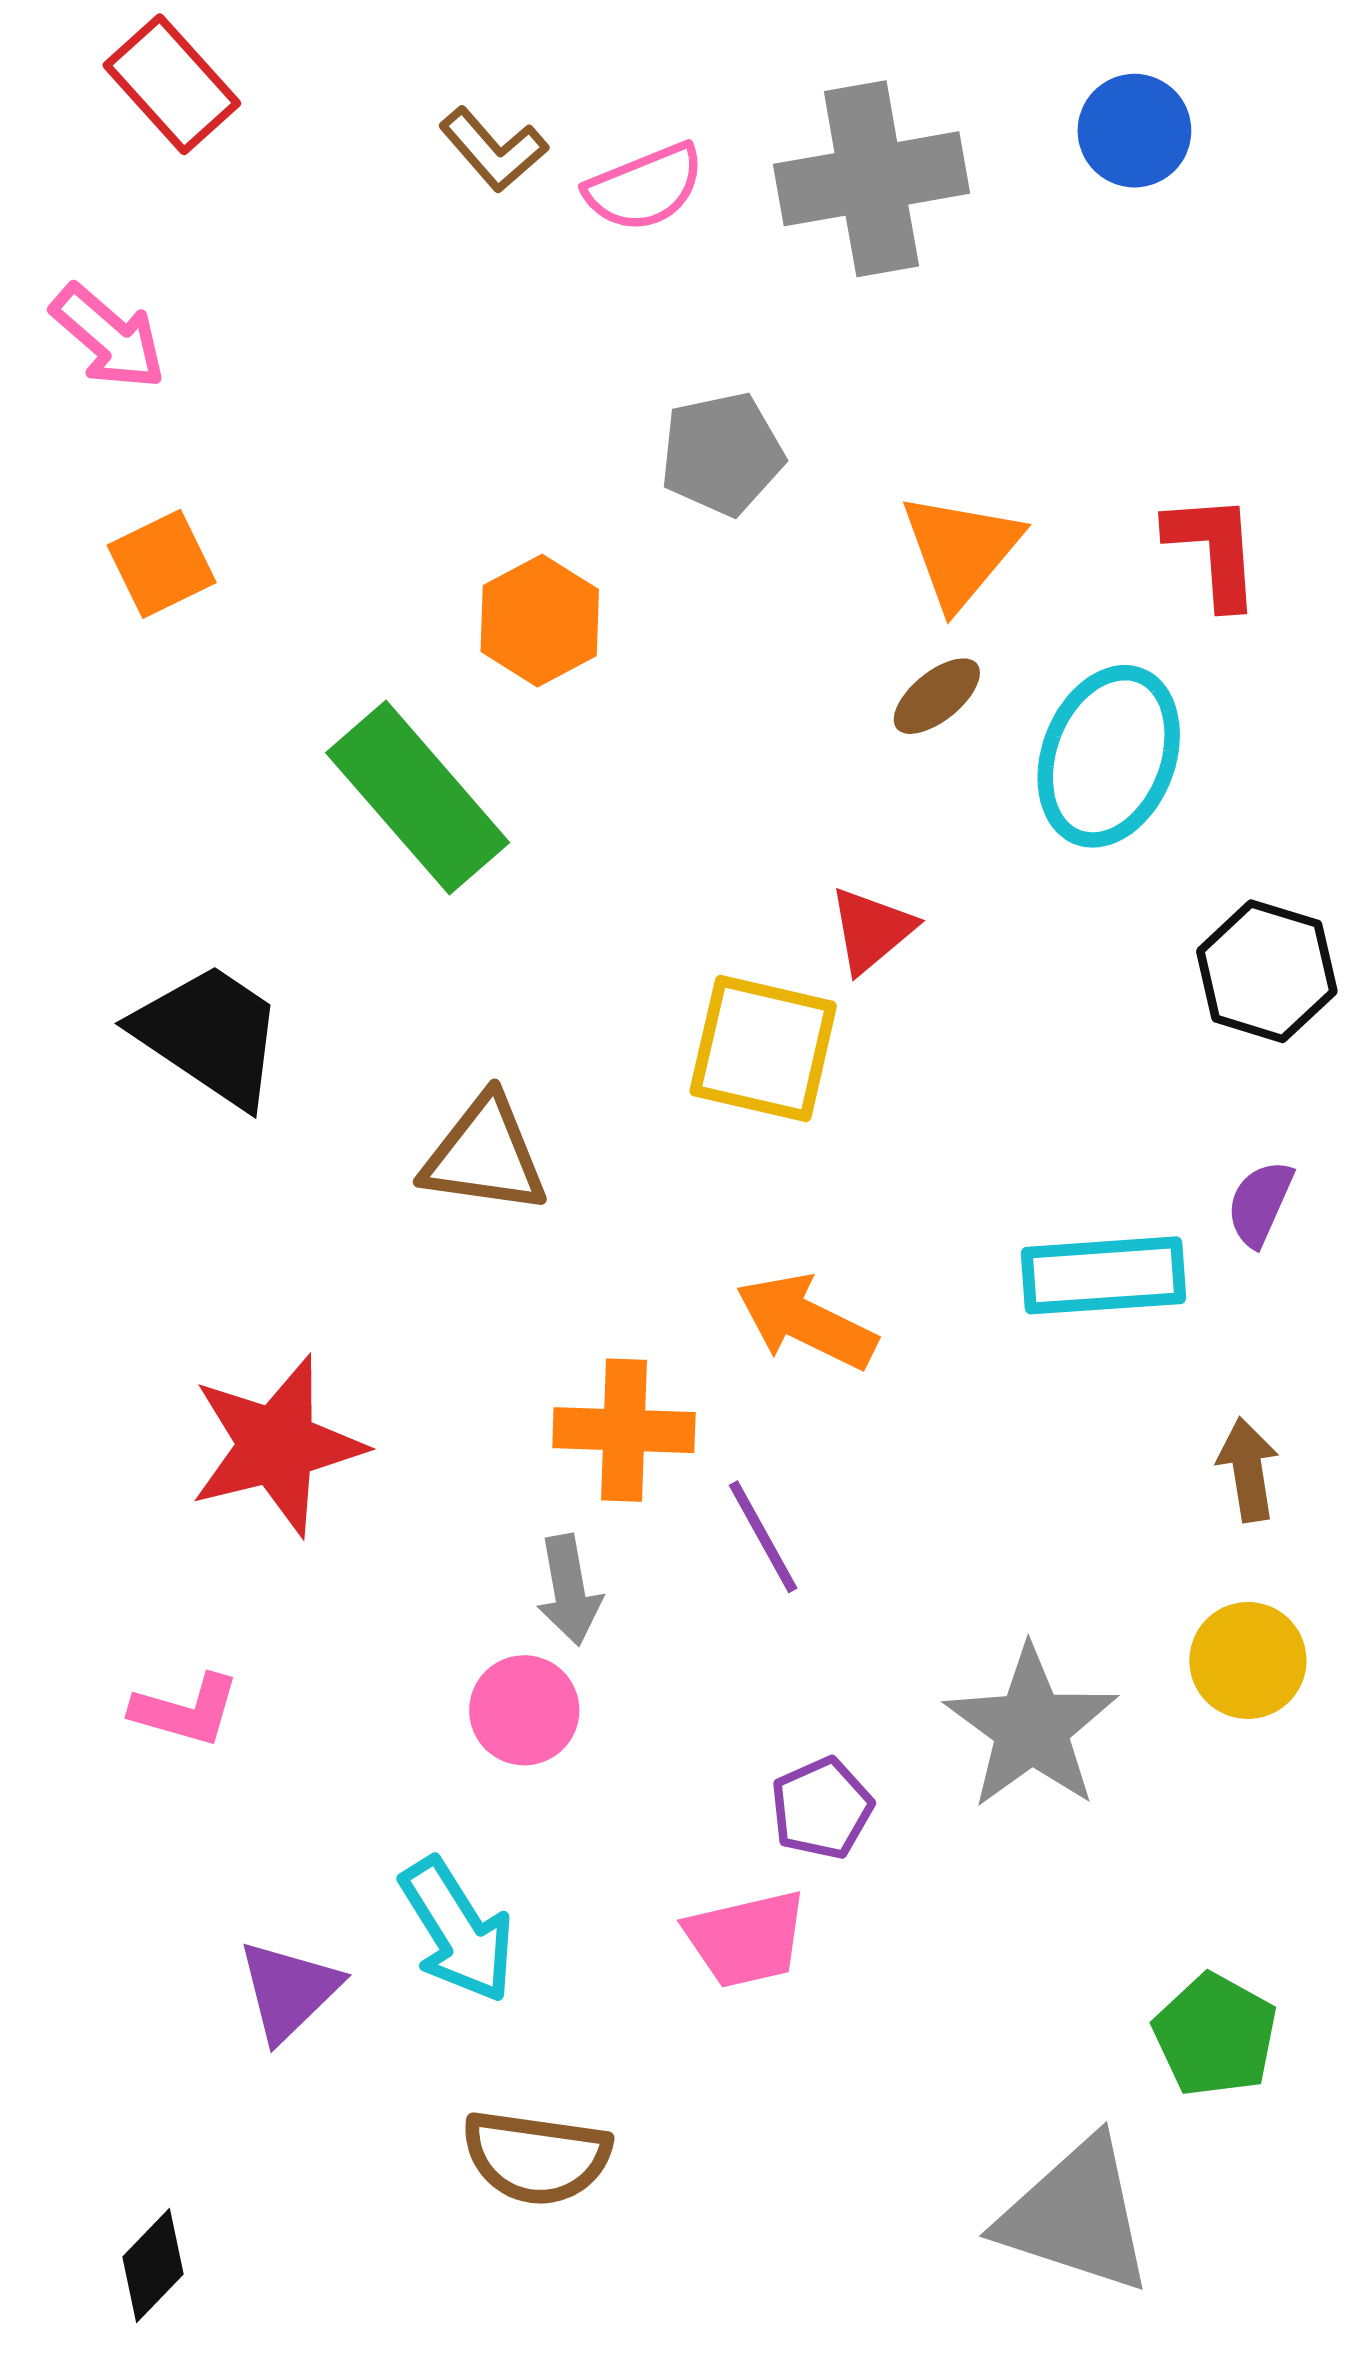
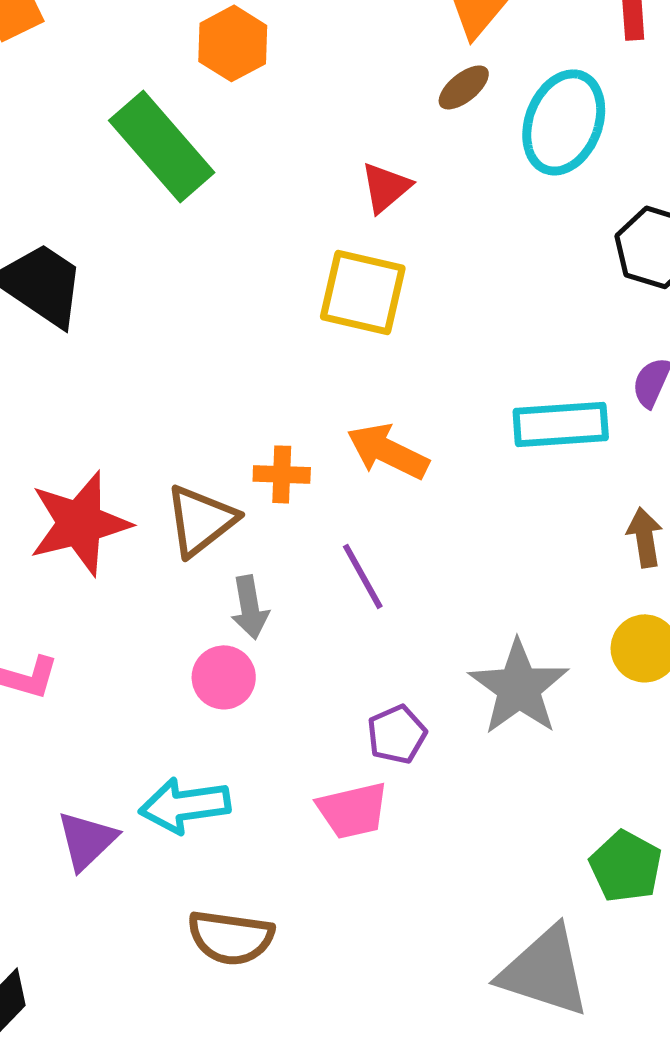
red triangle: (871, 930) -> (386, 187), moved
brown triangle: (485, 1155) -> (201, 520), moved, turned -46
orange cross: (624, 1430) -> (282, 474), moved, size x0.7
cyan arrow: (457, 1930) -> (185, 805), turned 114

